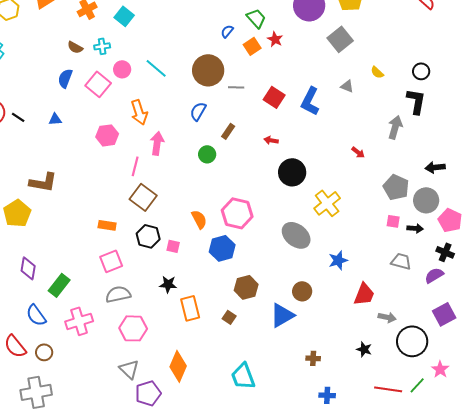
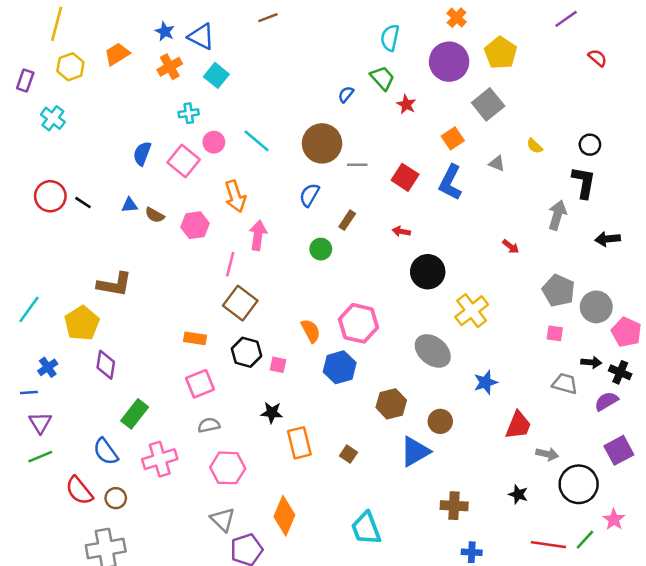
orange square: (252, 46) -> (453, 138), moved
brown semicircle: (75, 47) -> (155, 215), moved
black arrow: (435, 167) -> (608, 239), moved
black arrow: (415, 228) -> (591, 362), moved
purple diamond: (28, 268) -> (106, 365), moved
brown hexagon: (246, 287) -> (391, 404), moved
gray semicircle: (118, 294) -> (209, 425), size x0.7
brown cross: (313, 358) -> (454, 506), size x1.5

